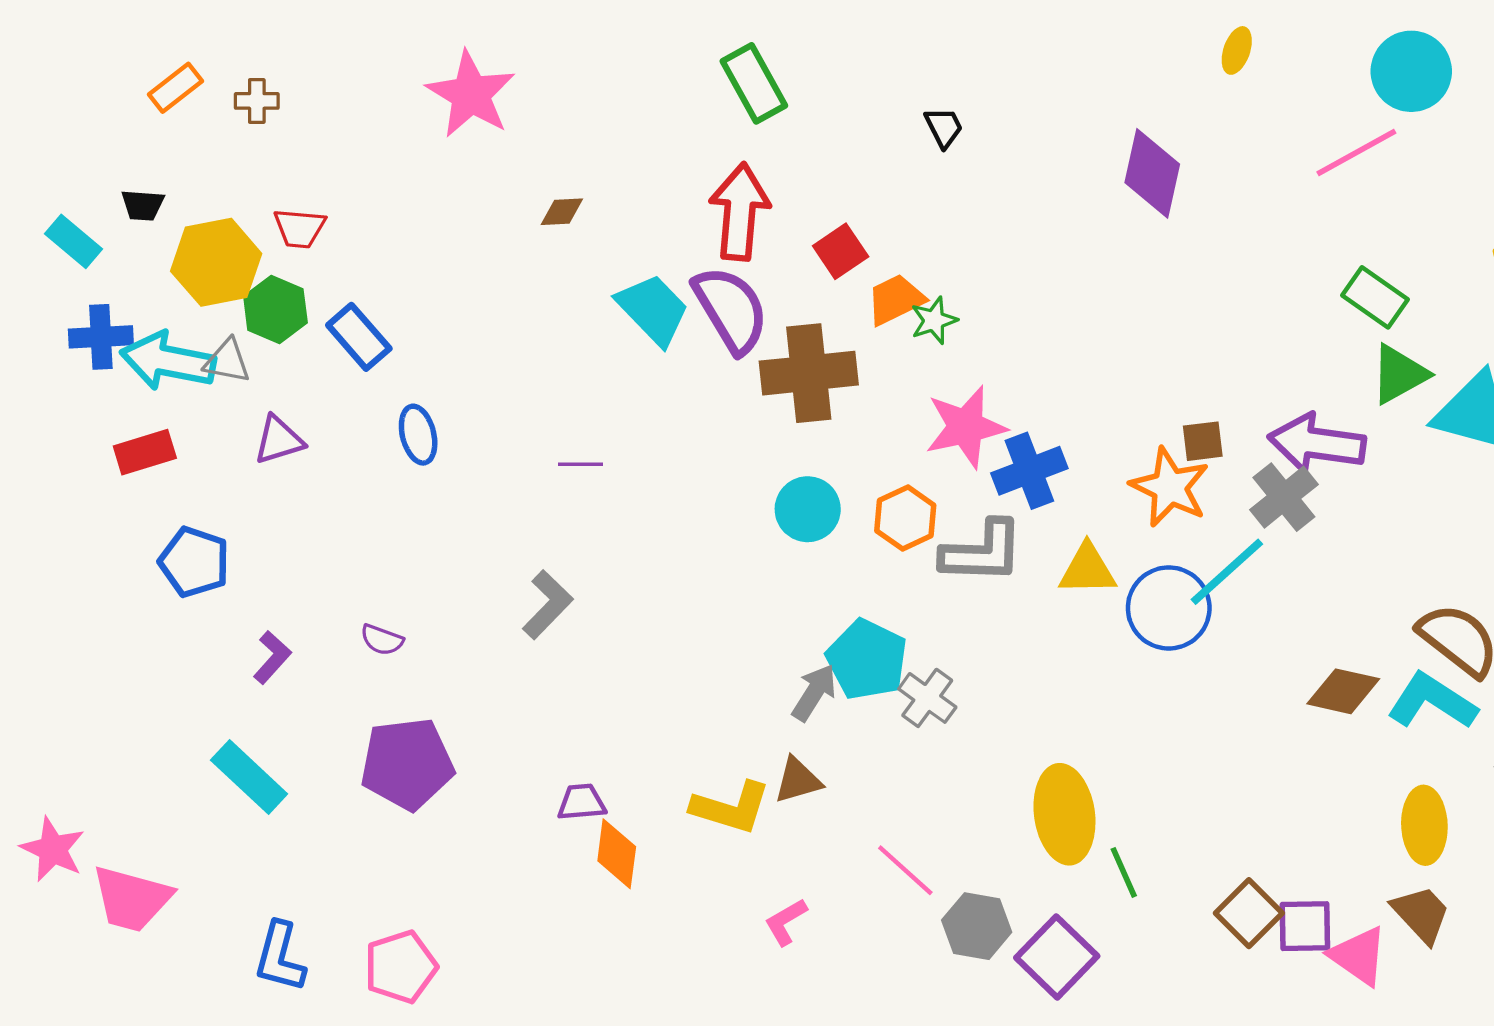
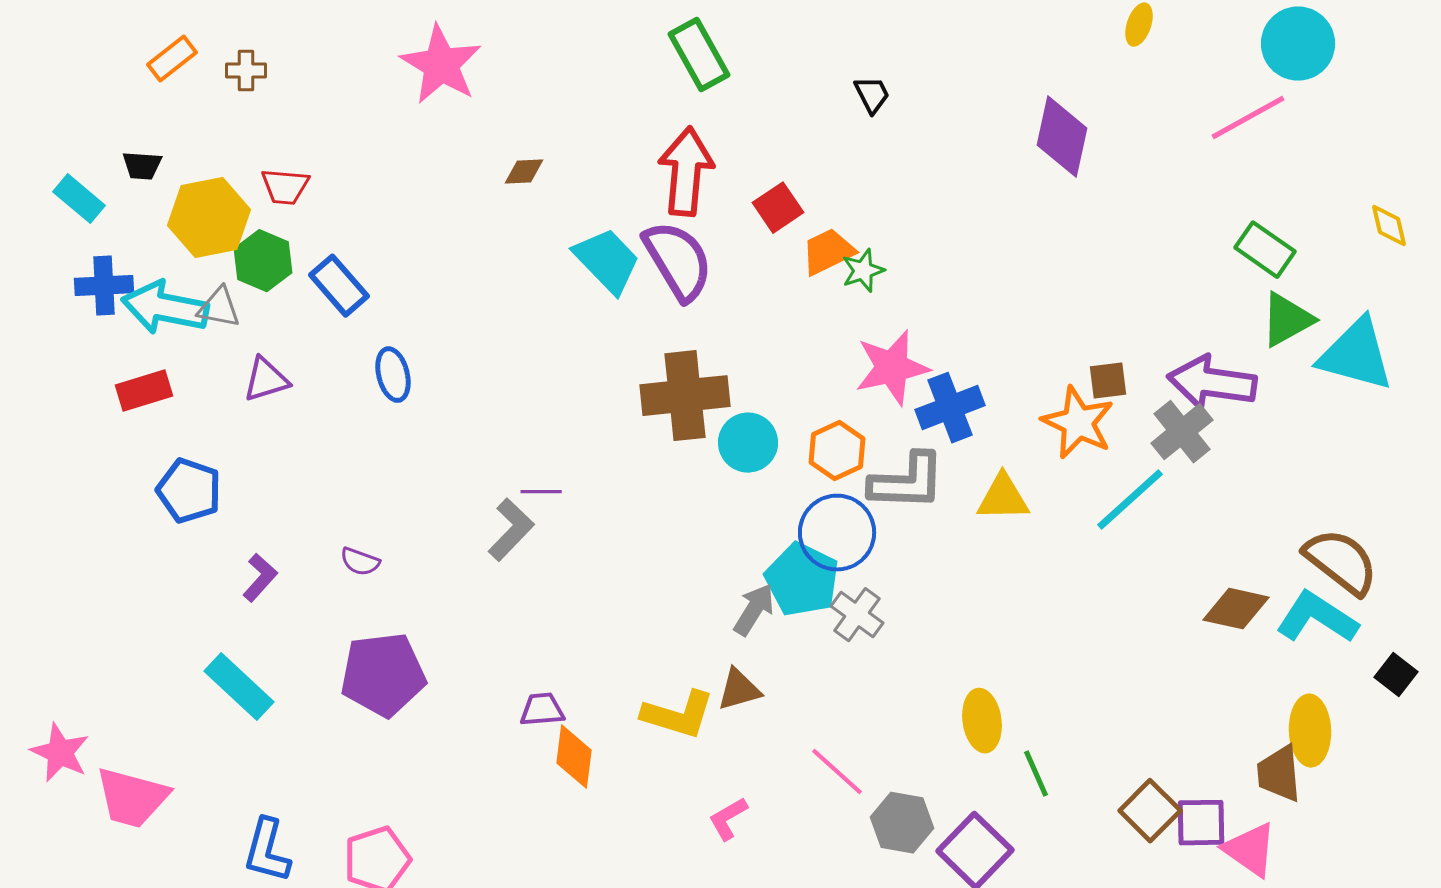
brown cross: (809, 373) -> (685, 396), moved
purple line: (581, 464) -> (541, 492), moved
blue circle: (1169, 608) -> (837, 533), moved
yellow ellipse: (1064, 814) -> (982, 721), size x0.7
brown trapezoid: (1421, 914) -> (1279, 774), moved, turned -142

